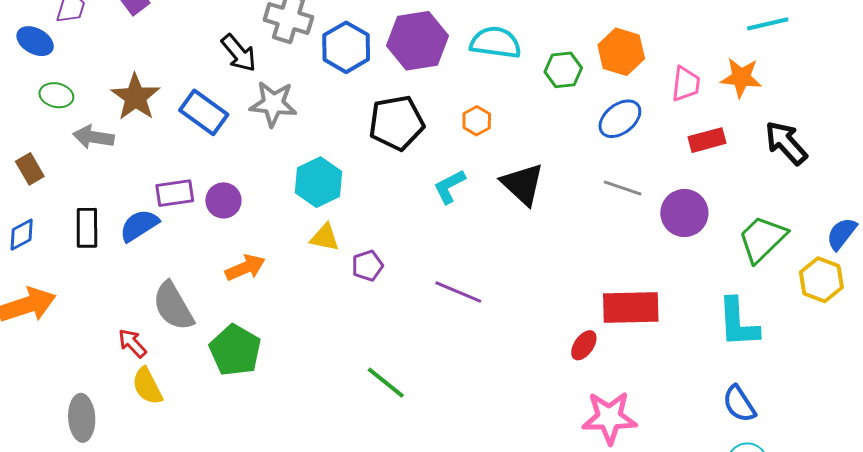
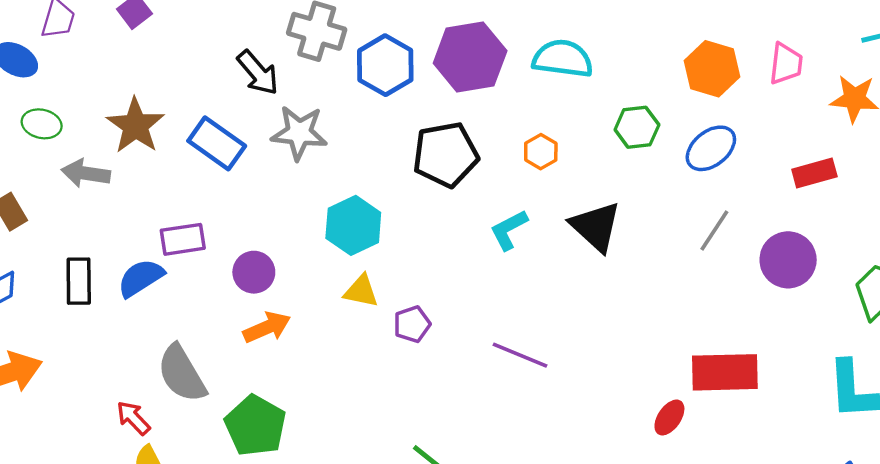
green hexagon: (563, 70) -> (637, 127), moved
pink trapezoid: (686, 84) -> (786, 64), moved
gray line: (623, 188) -> (714, 230), turned -75
purple circle: (223, 200) -> (254, 272), moved

